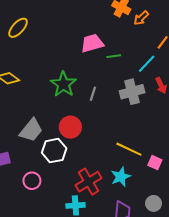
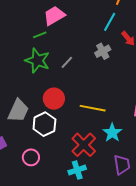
green line: (114, 56) -> (40, 35), moved
gray cross: (132, 92) -> (103, 51), size x0.7
gray line: (93, 94) -> (67, 62), turned 40
yellow line: (129, 149) -> (93, 108), moved

